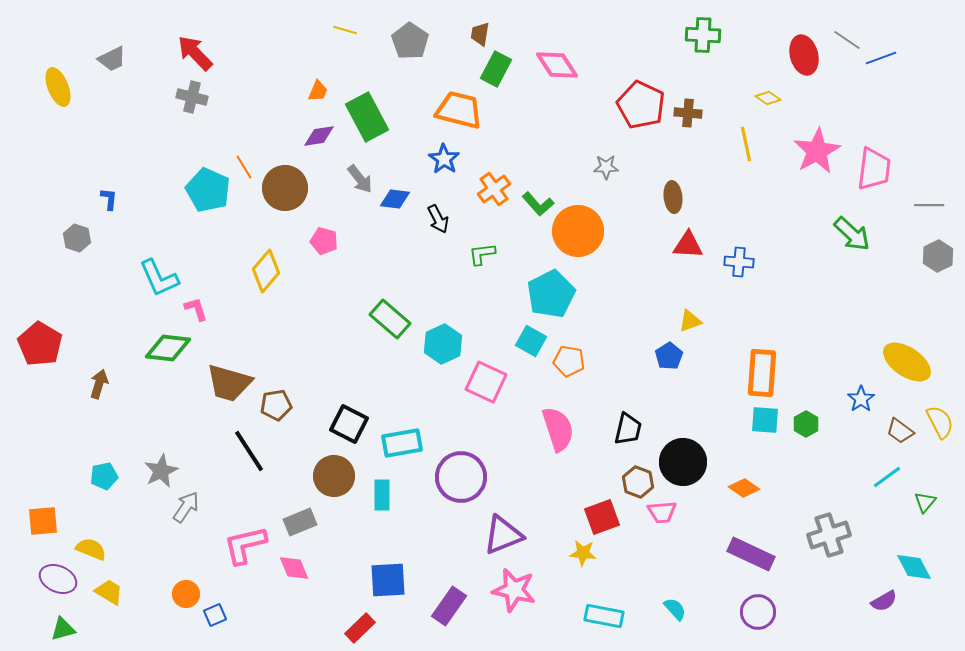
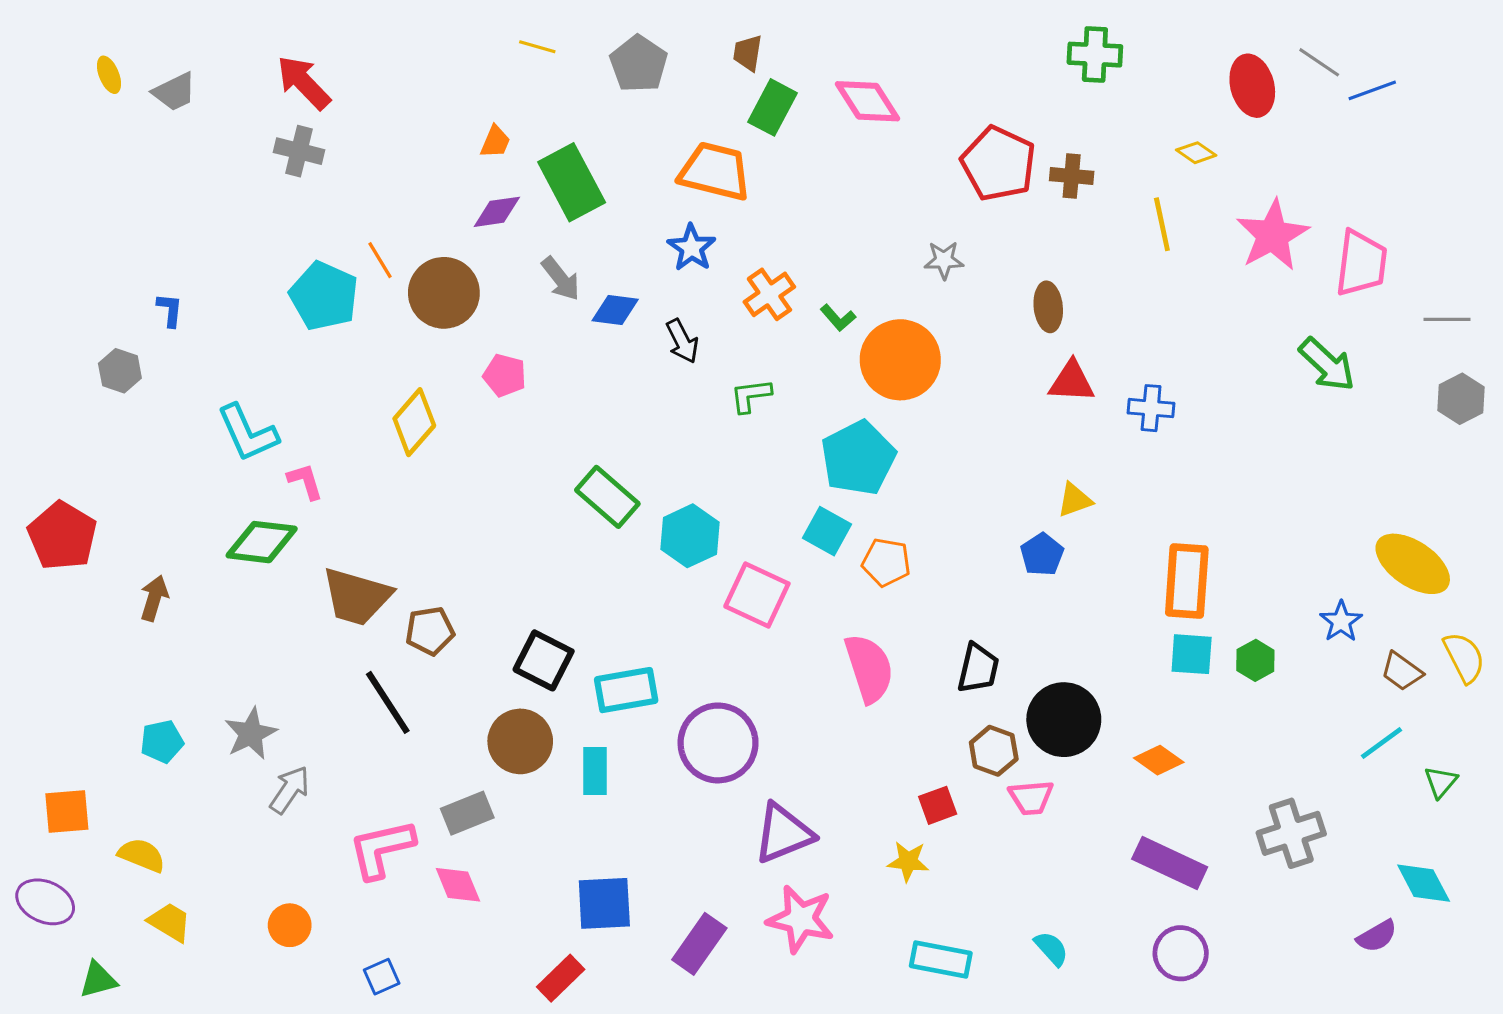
yellow ellipse: (58, 87) -> (109, 75), moved, size x0.6
green L-shape: (538, 204) -> (838, 318), size x0.7
red square: (602, 517) -> (938, 805), size x0.7
purple ellipse: (58, 579) -> (45, 902), moved
blue square: (215, 615) -> (382, 977), moved

